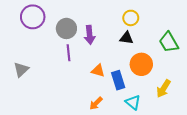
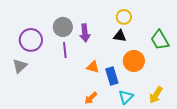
purple circle: (33, 17) -> (31, 40), moved
yellow arrow: (163, 89) -> (156, 95), moved
cyan triangle: (133, 102) -> (126, 97), turned 35

